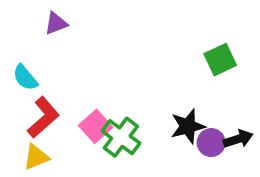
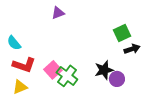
purple triangle: (56, 23) -> (58, 13), moved
red L-shape: (43, 117) -> (24, 65), turned 60
black arrow: (238, 139) -> (132, 49), moved

